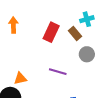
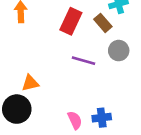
purple line: (58, 72) -> (83, 61), moved

